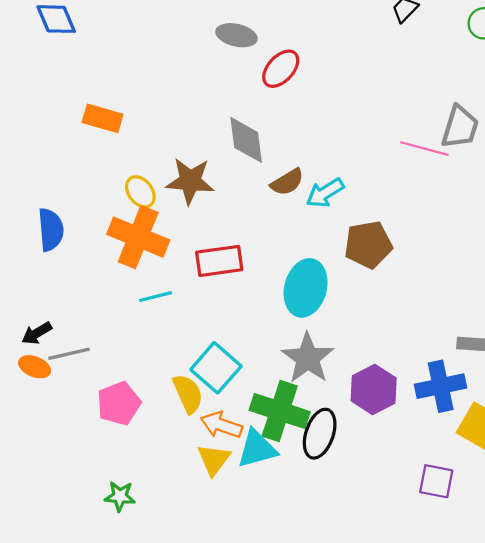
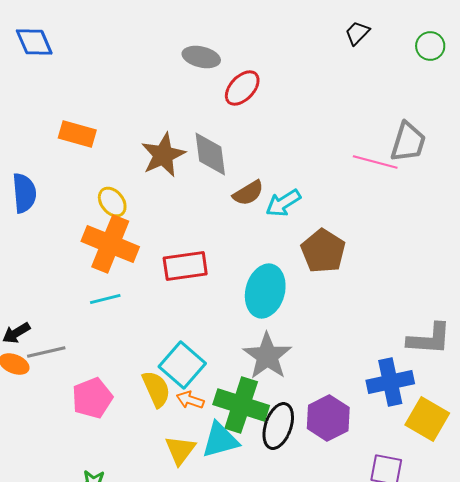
brown star: (190, 181) -> (163, 155), moved, turned -30
blue semicircle: (51, 230) -> (24, 193), moved
brown pentagon: (368, 245) -> (323, 251), turned -30
cyan line: (155, 297) -> (105, 299), moved
purple hexagon: (374, 389) -> (328, 418), moved
orange arrow: (221, 425) -> (190, 400), moved, size x0.7

